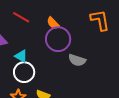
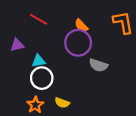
orange semicircle: (53, 23) -> (81, 26), moved
cyan triangle: (21, 56) -> (39, 61), turned -40

